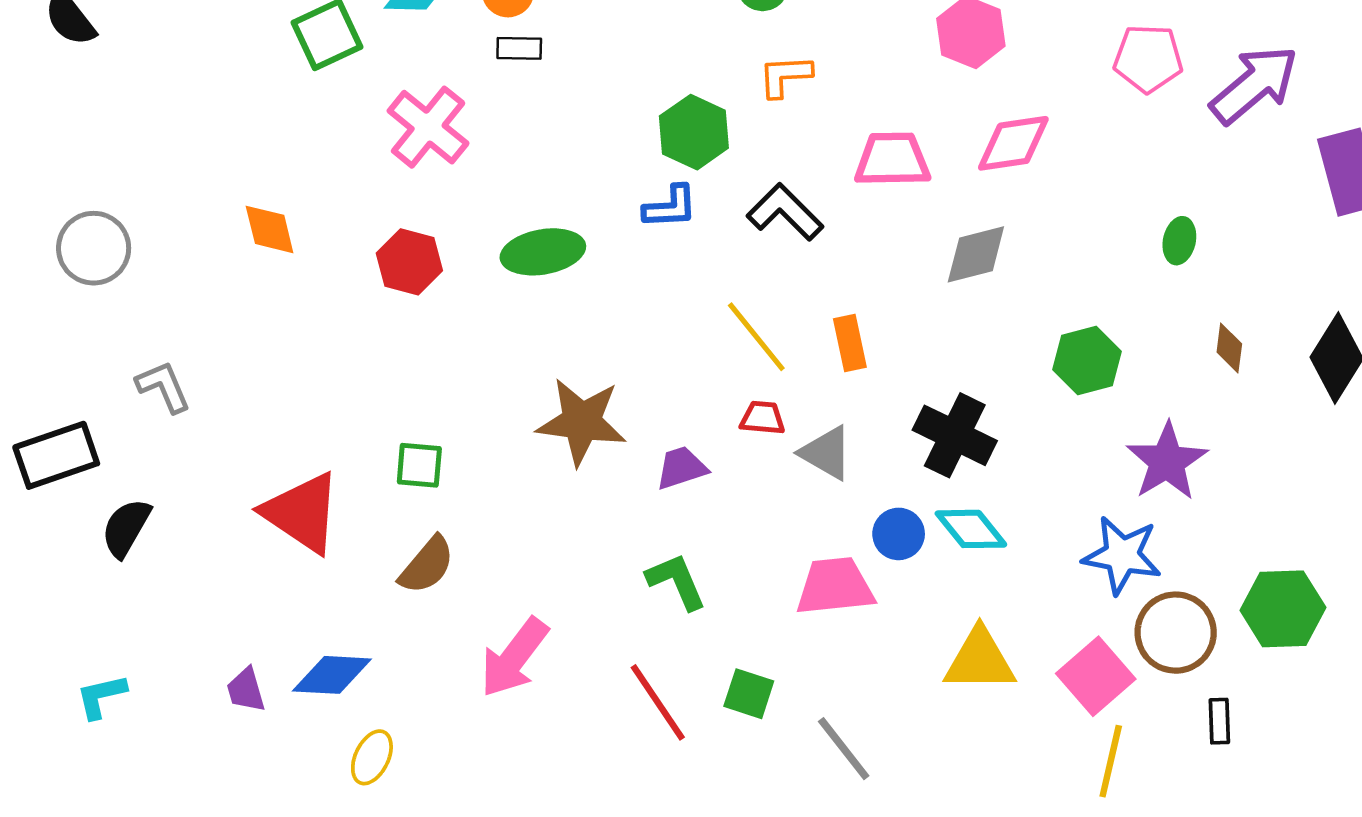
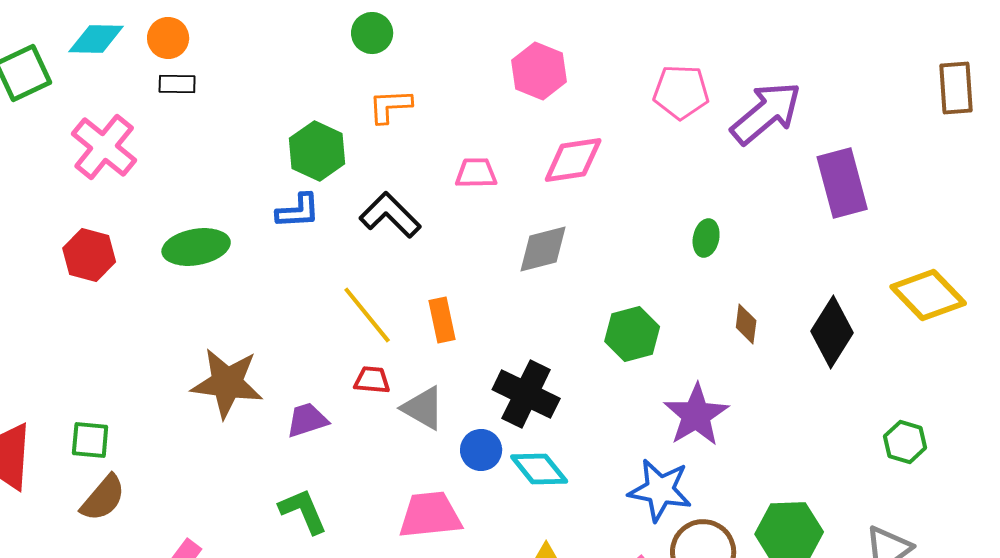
pink trapezoid: (892, 160) -> (476, 173), size x0.7
green square: (419, 465) -> (90, 440), moved
blue circle: (899, 534) -> (481, 450), moved

